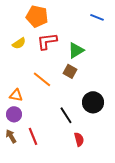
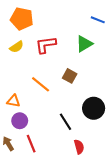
orange pentagon: (37, 16) -> (22, 19), moved
green triangle: (76, 50) -> (84, 44), moved
purple circle: (14, 114) -> (20, 121), moved

